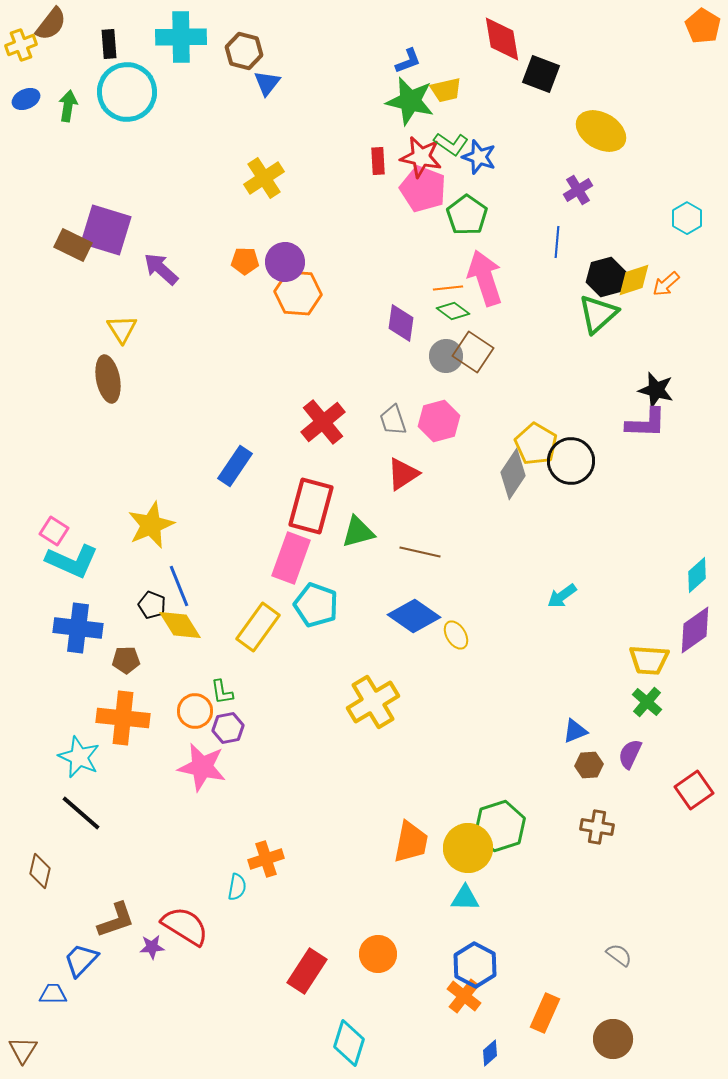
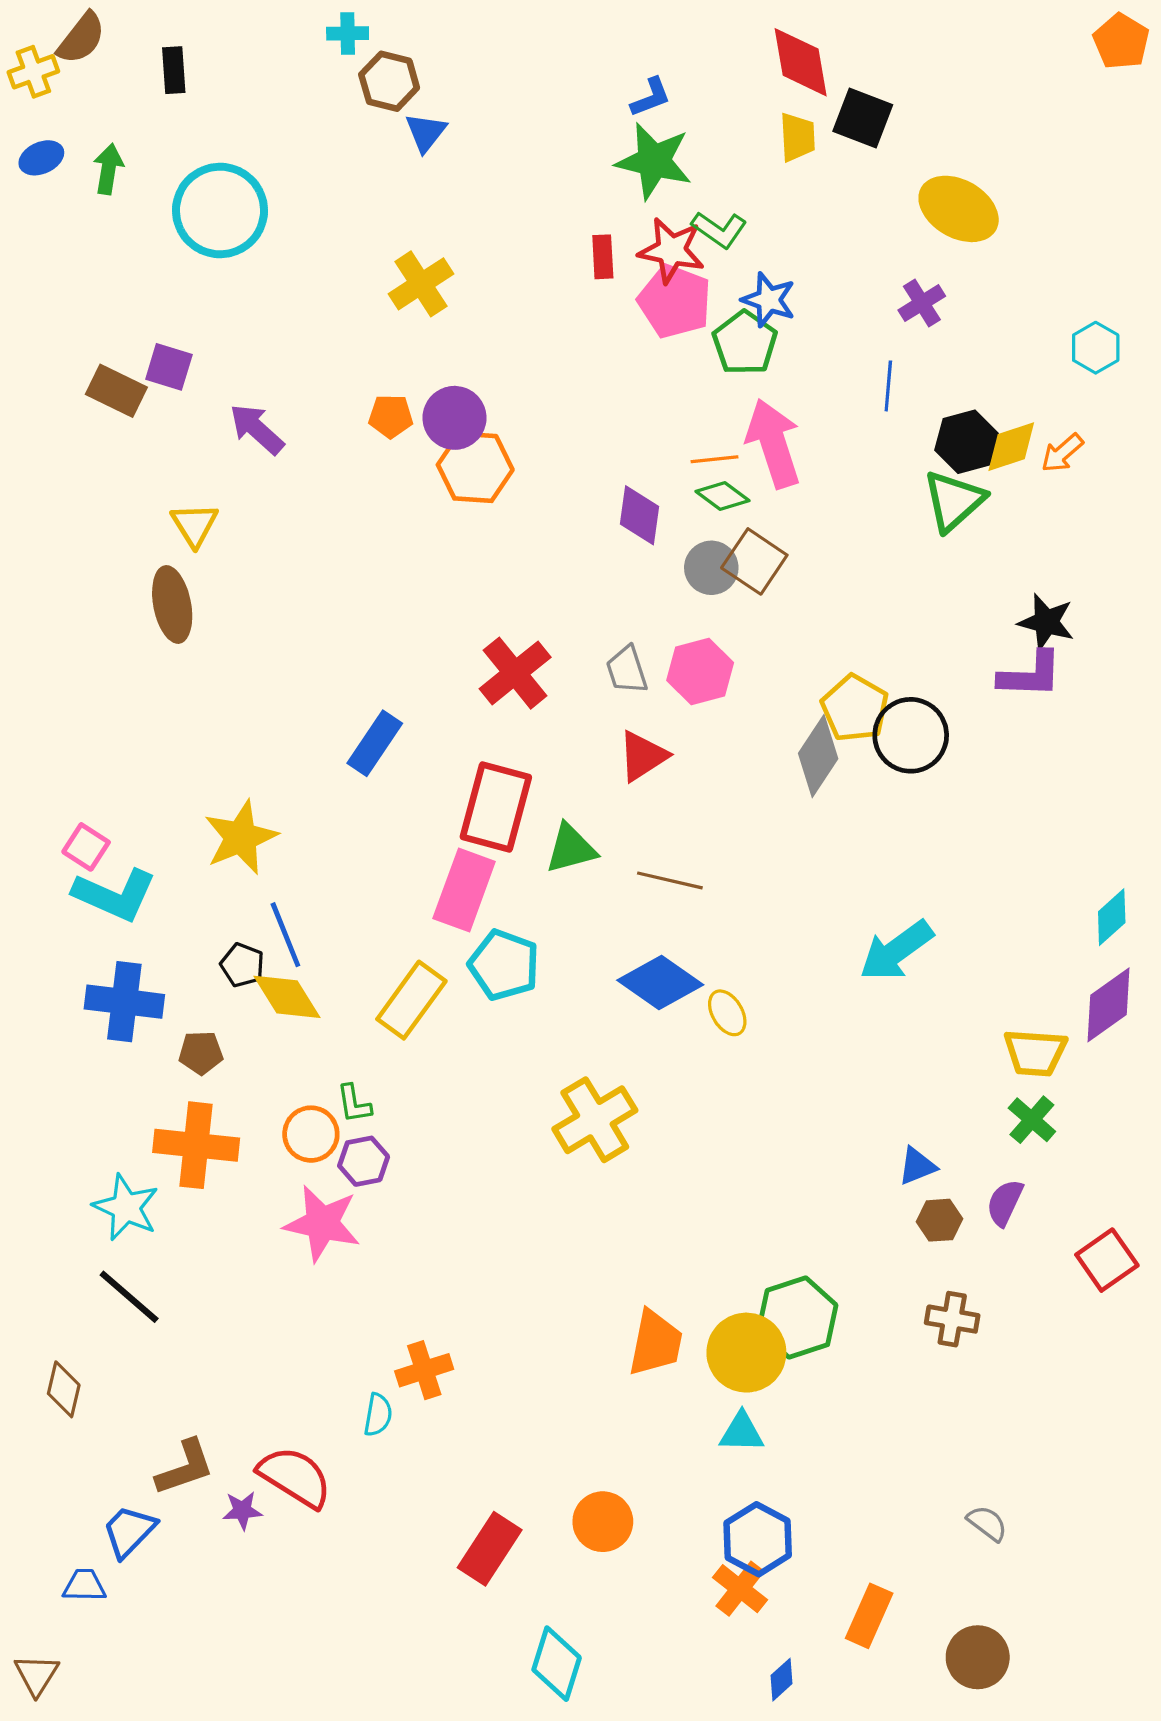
cyan cross: (181, 37) -> (348, 33), moved, size x0.5
yellow trapezoid: (446, 90) -> (797, 137), moved, turned -80
cyan circle: (127, 92) -> (220, 210), moved
blue star: (479, 157) -> (769, 300), moved
purple square: (106, 230) -> (169, 367), size x0.6
cyan arrow: (562, 596) -> (896, 951), size x1.6

